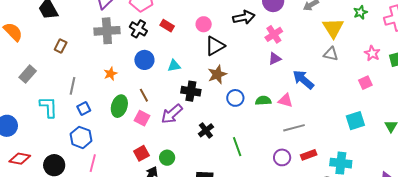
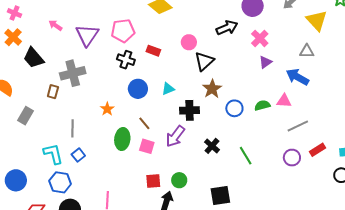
gray cross: (107, 31) -> (73, 73), moved
gray triangle: (331, 54) -> (307, 51), moved
gray rectangle: (28, 74) -> (25, 116), moved
blue square: (84, 109) -> (78, 155), moved
blue hexagon: (81, 137) -> (60, 182), moved
red square: (141, 153) -> (153, 181), turned 35

